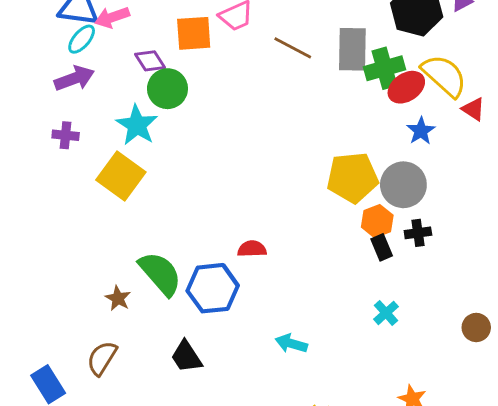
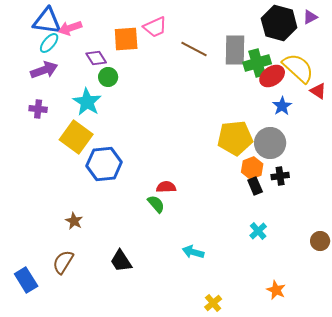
green circle: (167, 89) -> (108, 77), size x0.7
green semicircle: (160, 274) -> (156, 204), moved, size x0.6
blue hexagon: (213, 288) -> (104, 164), moved

